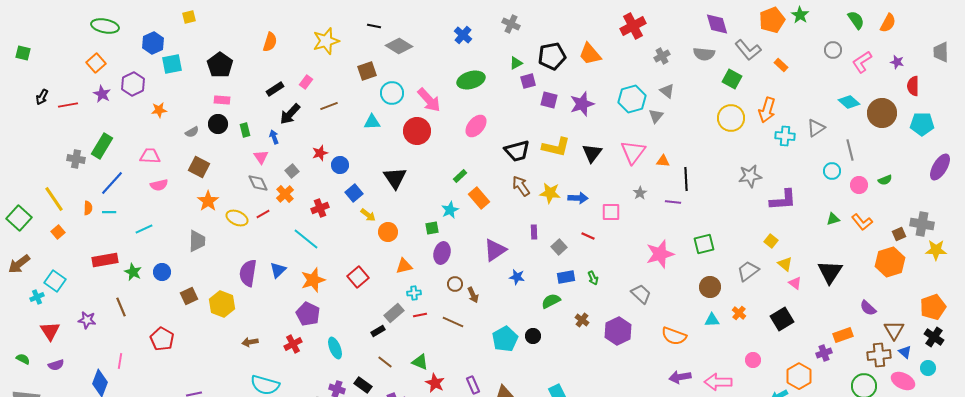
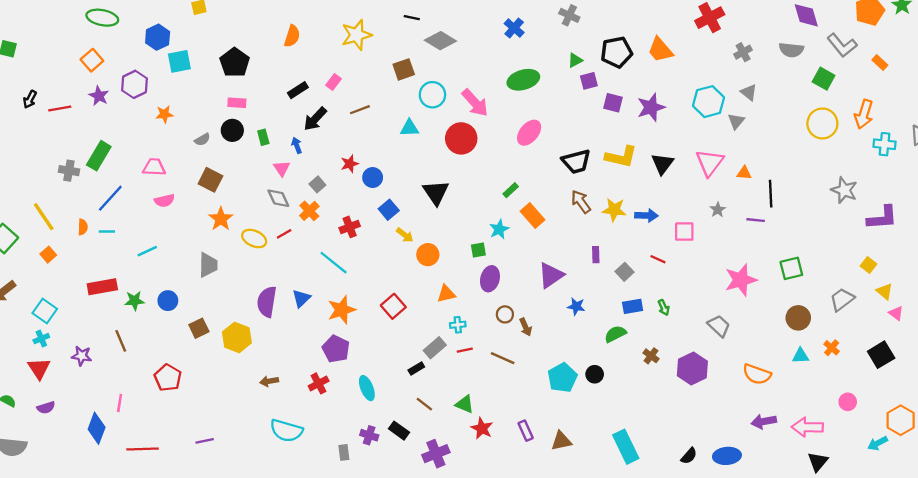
gray star: (750, 176) -> (844, 190), turned 30
green star: (133, 272) -> (135, 301), turned -30
cyan cross: (37, 297) -> (41, 339), moved

